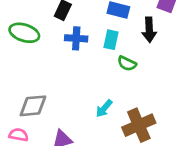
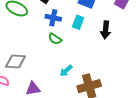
black arrow: (149, 30) -> (106, 30), moved
green semicircle: (127, 63) -> (55, 39), moved

